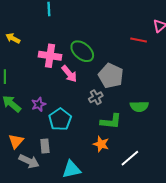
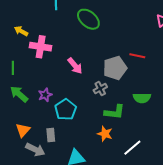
red line: (139, 40) -> (137, 56), moved
green ellipse: (82, 51) -> (88, 19), moved
pink cross: (50, 56) -> (41, 47), moved
gray pentagon: (111, 76) -> (115, 68), turned 30

